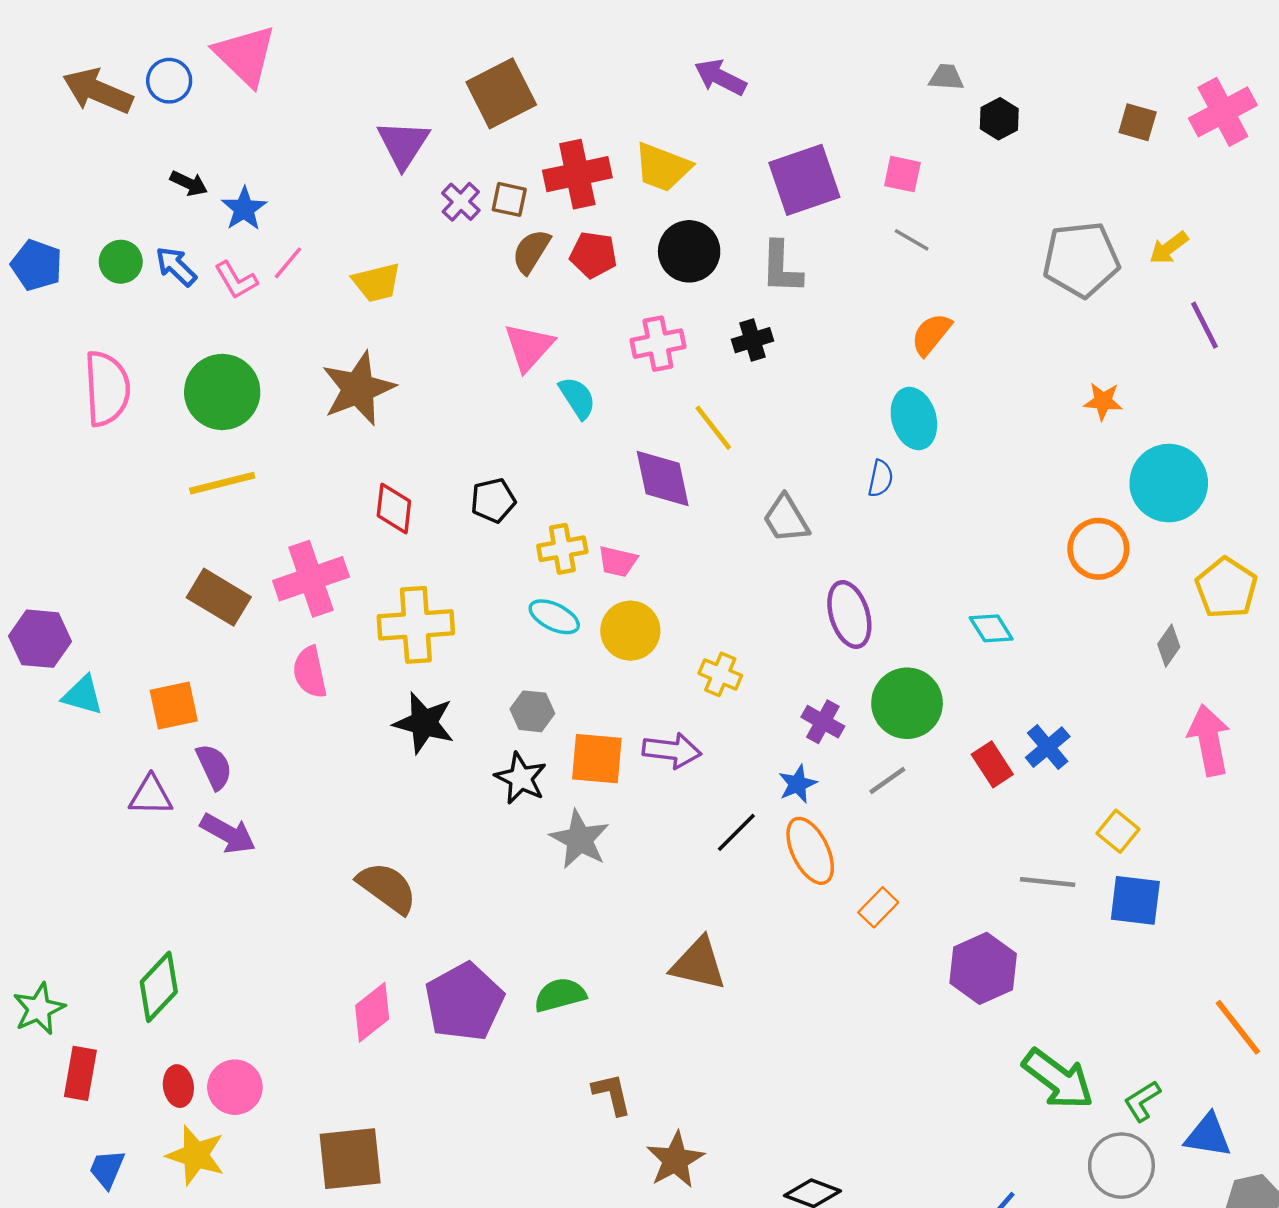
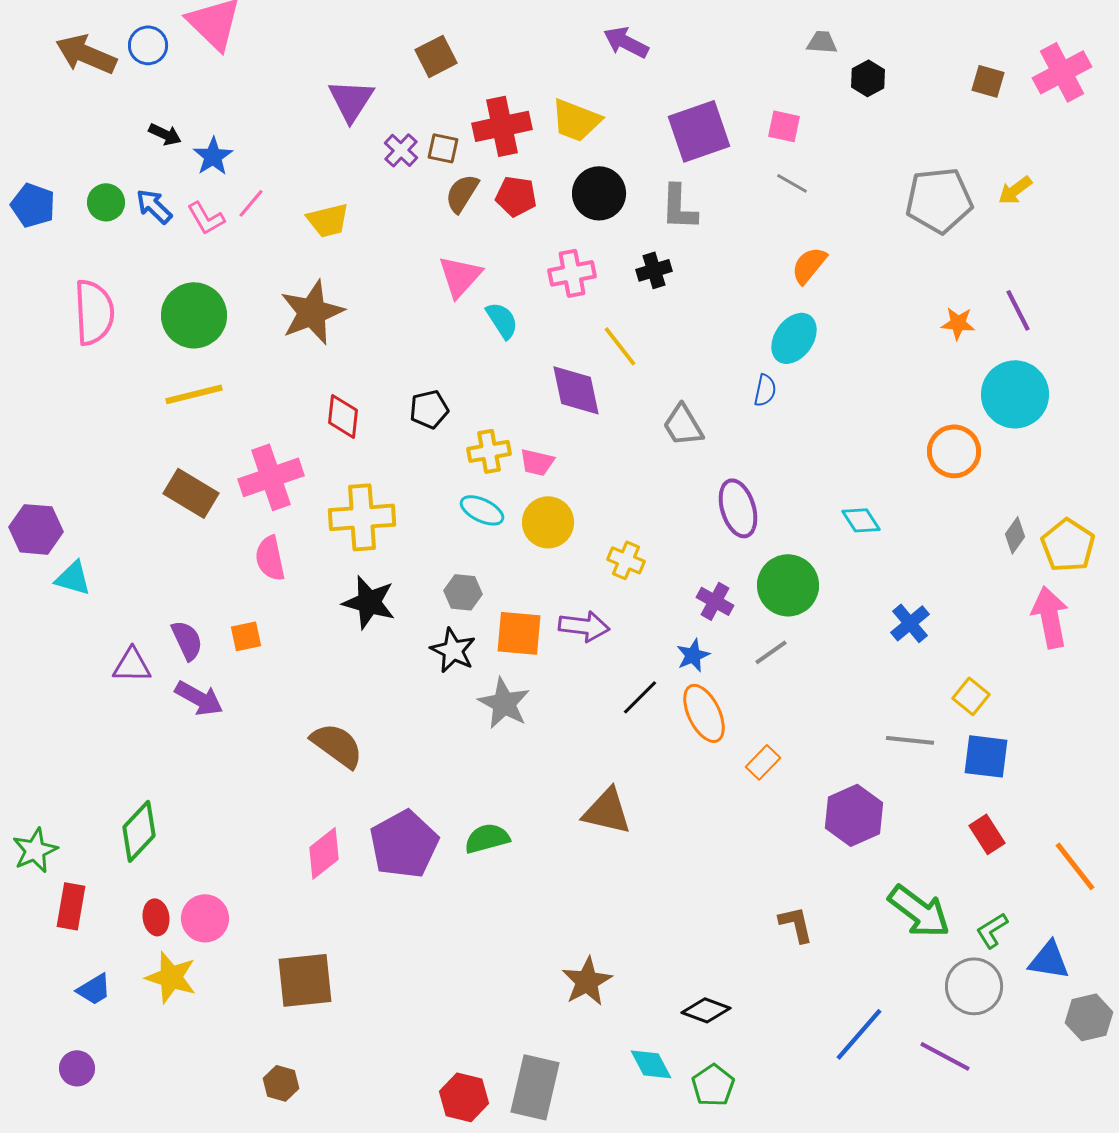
brown square: (501, 93) -> (436, 56), size x0.7
purple line: (1204, 325) -> (1018, 310), moved
cyan ellipse: (914, 418) -> (794, 338), turned 51
yellow pentagon: (1226, 588) -> (1068, 545), moved
orange square: (174, 706) -> (246, 636), moved, size x0.7
red rectangle: (992, 764) -> (987, 834), moved
brown L-shape: (612, 1094) -> (796, 924), moved
blue trapezoid: (107, 1169) -> (94, 989), turned -144

